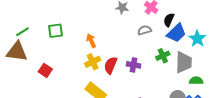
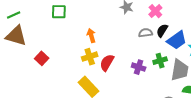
black semicircle: (169, 20) -> (162, 31), moved
green square: (55, 31) -> (59, 12), moved
green line: (22, 32) -> (14, 15), moved
purple cross: (134, 65) -> (139, 67), moved

